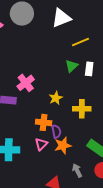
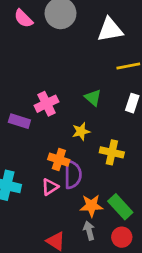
green triangle: (71, 66) -> (93, 98), moved, turned -48
purple semicircle: (56, 131) -> (73, 175), size x1.5
orange star: (63, 146) -> (91, 206), moved

